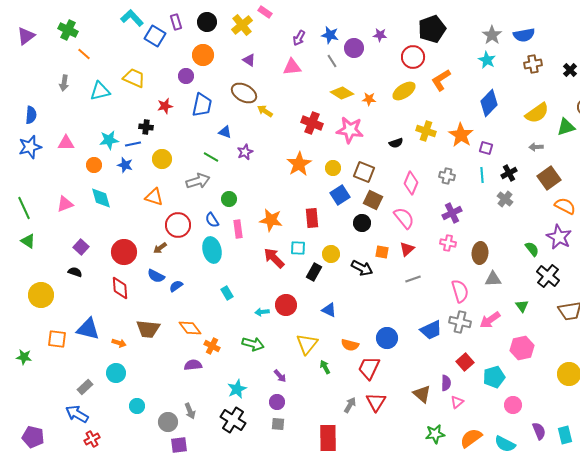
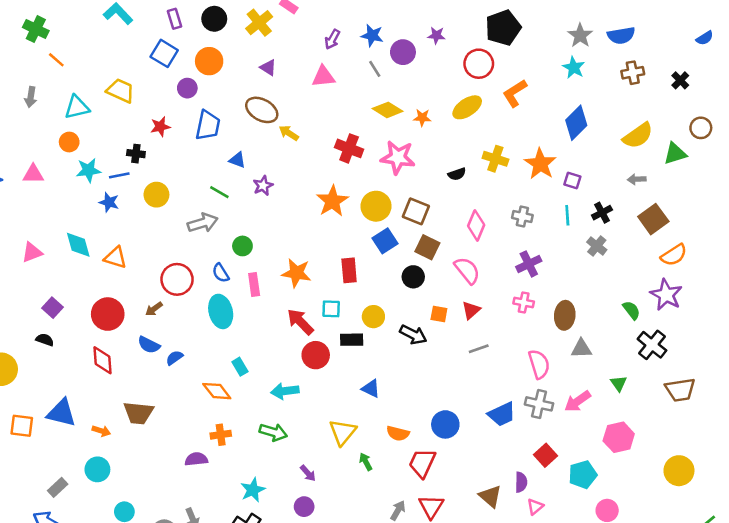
blue square: (155, 36) -> (164, 53), moved
orange circle: (94, 165) -> (69, 142), moved
yellow circle: (333, 168) -> (376, 206), size x1.5
orange triangle: (154, 197) -> (115, 258), moved
orange semicircle: (565, 206) -> (674, 255), turned 120
black rectangle: (314, 272) -> (352, 340), turned 60
red circle: (286, 305) -> (316, 355), moved
cyan arrow: (262, 312) -> (285, 391), size x1.5
orange diamond: (190, 328) -> (217, 391), moved
orange cross: (212, 346) -> (221, 435), turned -35

